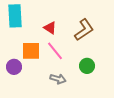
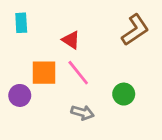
cyan rectangle: (15, 16) -> (21, 23), size x0.6
brown L-shape: (84, 30) -> (135, 30), moved

